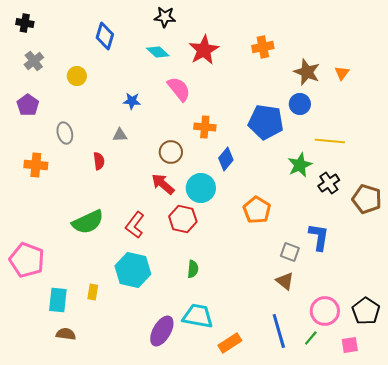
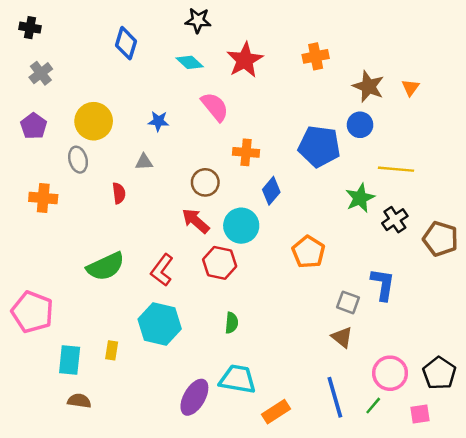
yellow circle: (77, 76) -> (94, 121), moved, size x1.6

